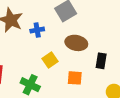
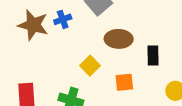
blue cross: (37, 30) -> (63, 19), moved

